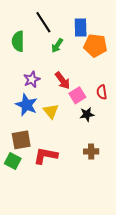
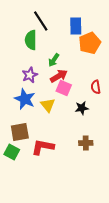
green semicircle: (18, 41) -> (31, 40), moved
green arrow: (57, 46) -> (54, 60), moved
orange pentagon: (95, 46) -> (90, 43), turned -30
red arrow: (63, 80) -> (59, 76), turned -84
pink square: (77, 95) -> (64, 88), moved, turned -35

